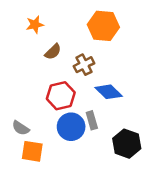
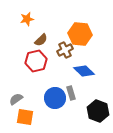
orange hexagon: (103, 26) -> (80, 34), moved
red hexagon: (61, 96) -> (36, 61), moved
gray semicircle: (21, 128) -> (16, 99), turned 112

